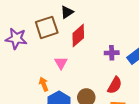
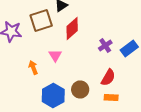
purple cross: (112, 53) -> (105, 46), turned -32
orange arrow: (44, 84) -> (33, 68), moved

